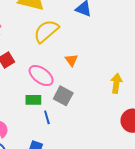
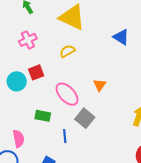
yellow semicircle: (46, 31) -> (67, 51), moved, size x0.6
green rectangle: (33, 100) -> (43, 116), moved

